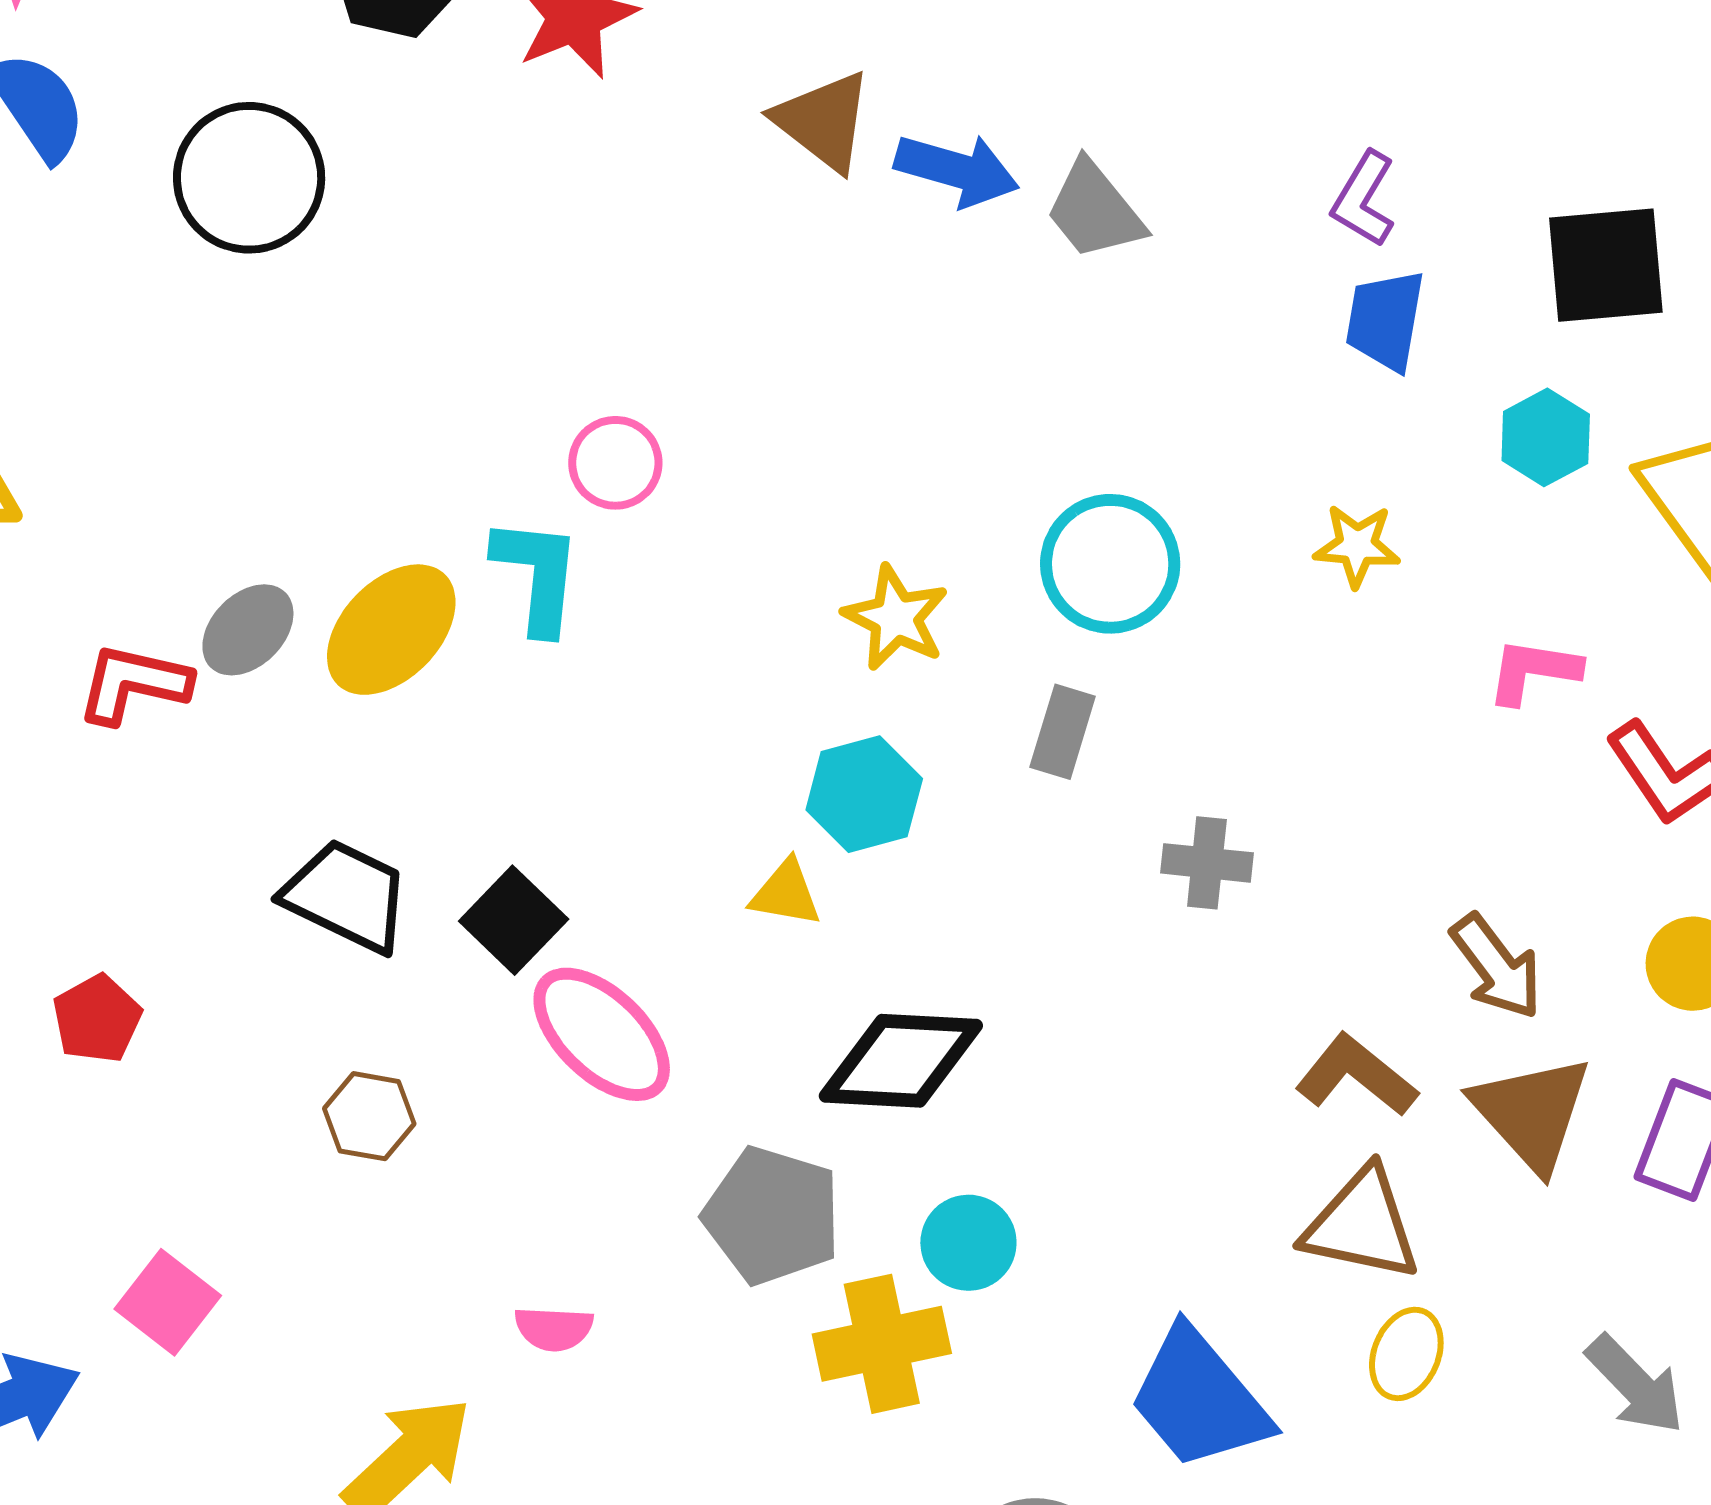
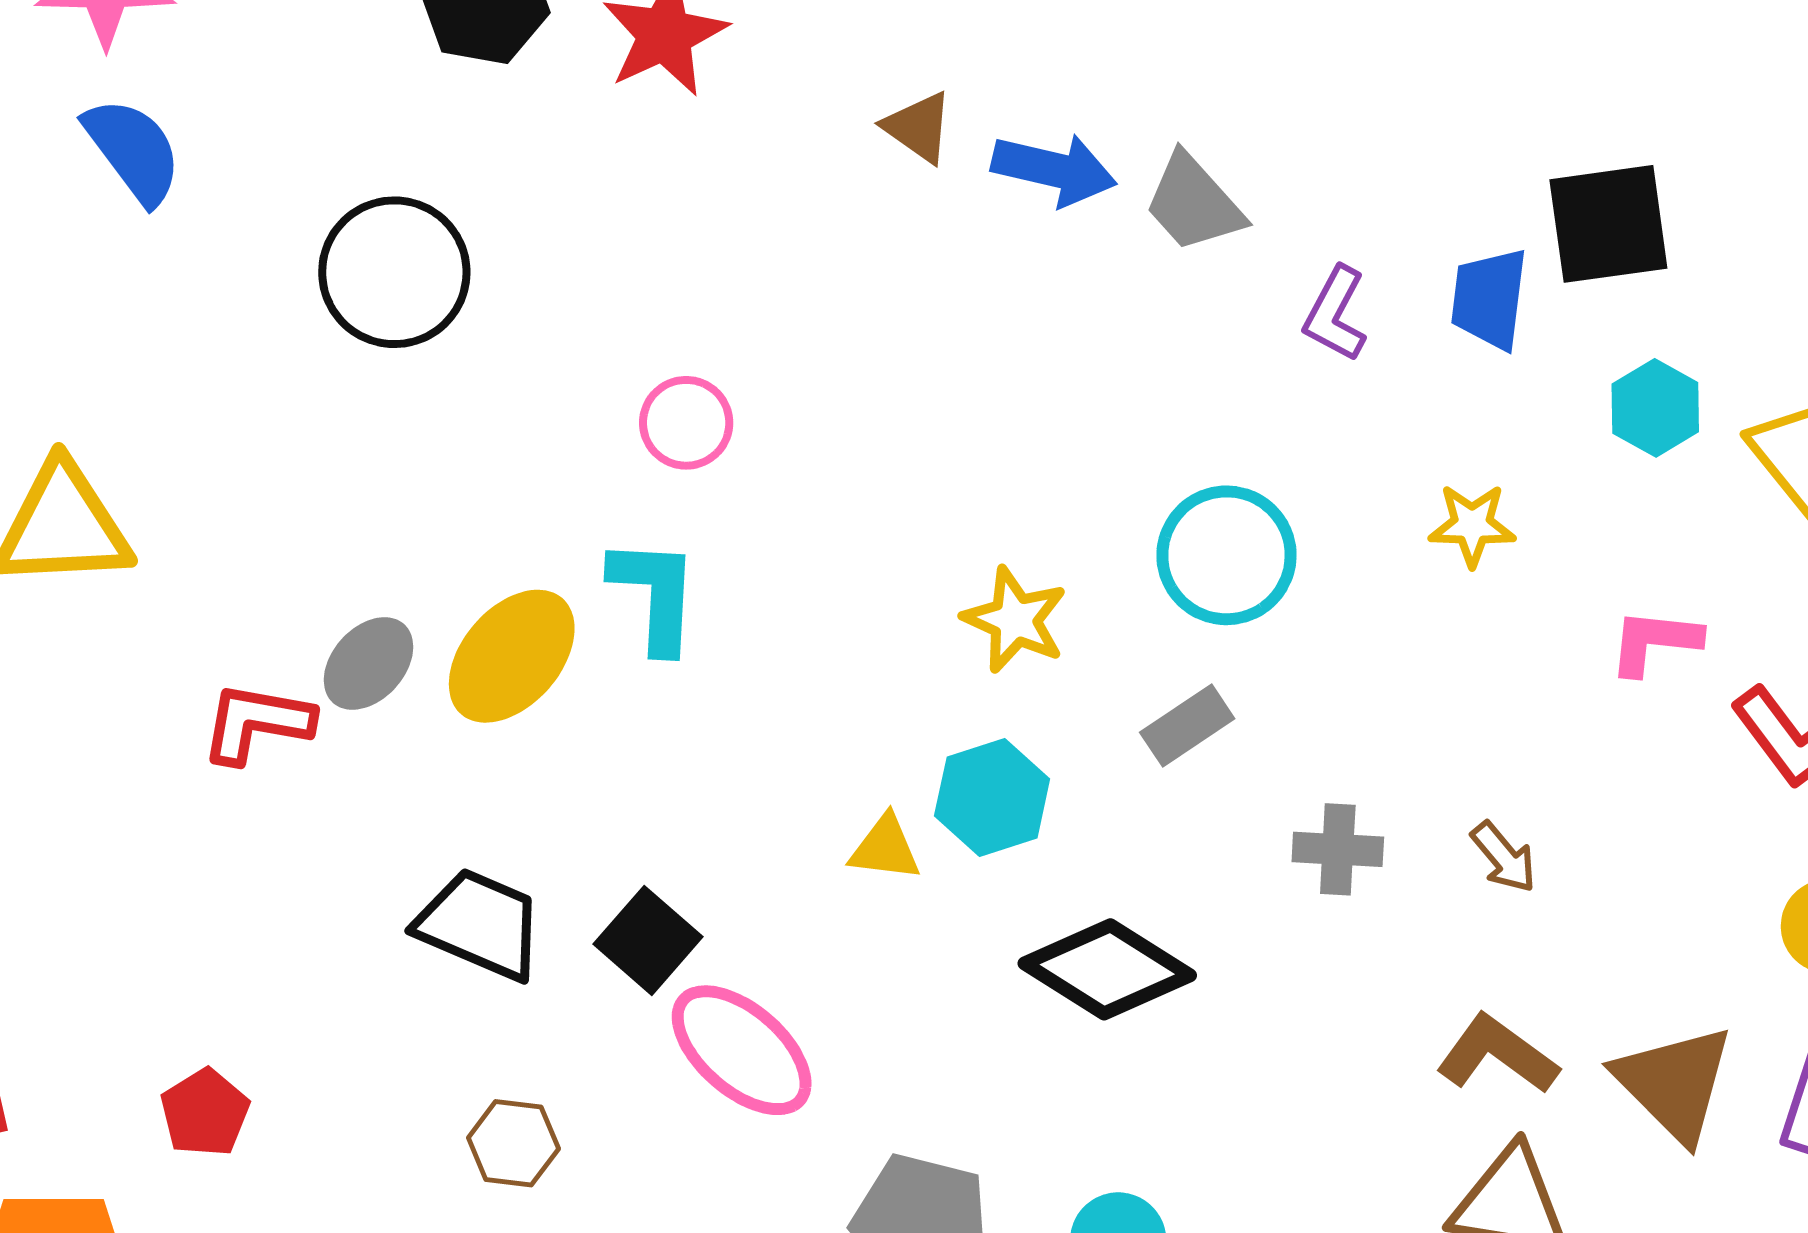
brown triangle: (823, 121) -> (918, 127), size x0.7
black circle: (249, 178) -> (394, 272), moved
purple L-shape: (1364, 199) -> (1335, 314), moved
black square: (1606, 265) -> (1608, 224), moved
pink circle: (615, 463) -> (686, 423), moved
gray rectangle: (1063, 732) -> (1187, 726), turned 42
yellow triangle: (786, 893) -> (885, 848), moved
brown arrow: (1496, 967) -> (1504, 857), moved, size x0.7
red pentagon: (97, 1019) -> (205, 1113), moved
black diamond: (901, 1061) -> (1107, 969), moved, turned 32

